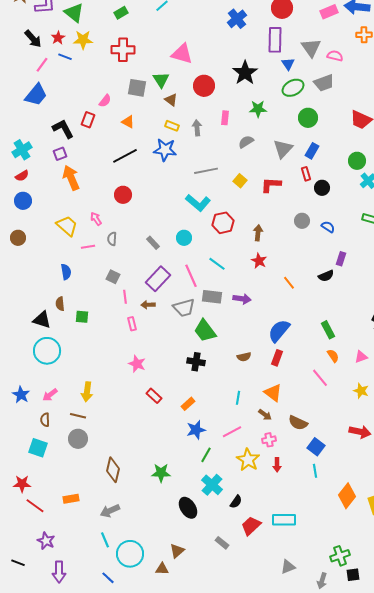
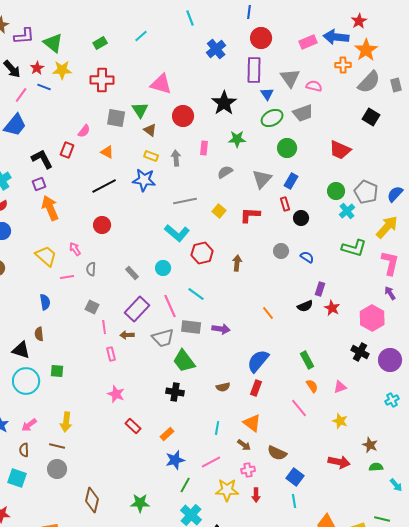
red star: (259, 261) -> (332, 308), moved
green square: (82, 317) -> (57, 371), moved
yellow star: (248, 460) -> (227, 490), turned -30

